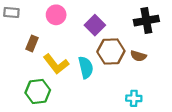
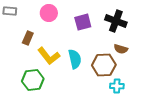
black cross: (146, 21) -> (116, 21), moved, turned 30
purple square: (95, 25) -> (83, 22), turned 30
brown hexagon: (111, 51) -> (104, 65), moved

